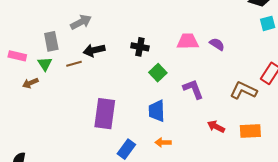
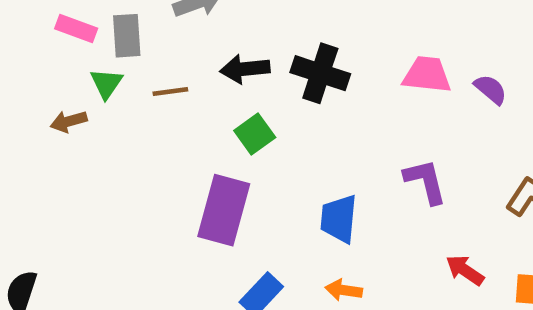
black cross: (140, 47) -> (320, 73), size x1.4
black arrow: (94, 50) -> (245, 69), moved
pink rectangle: (17, 56) -> (76, 28), moved
green square: (158, 73) -> (255, 134), moved

